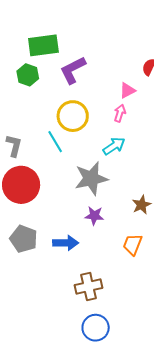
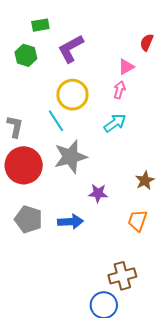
green rectangle: (43, 45) -> (40, 25), size x0.6
gray star: (91, 179) -> (70, 157), moved
brown cross: (89, 286) -> (122, 276), moved

